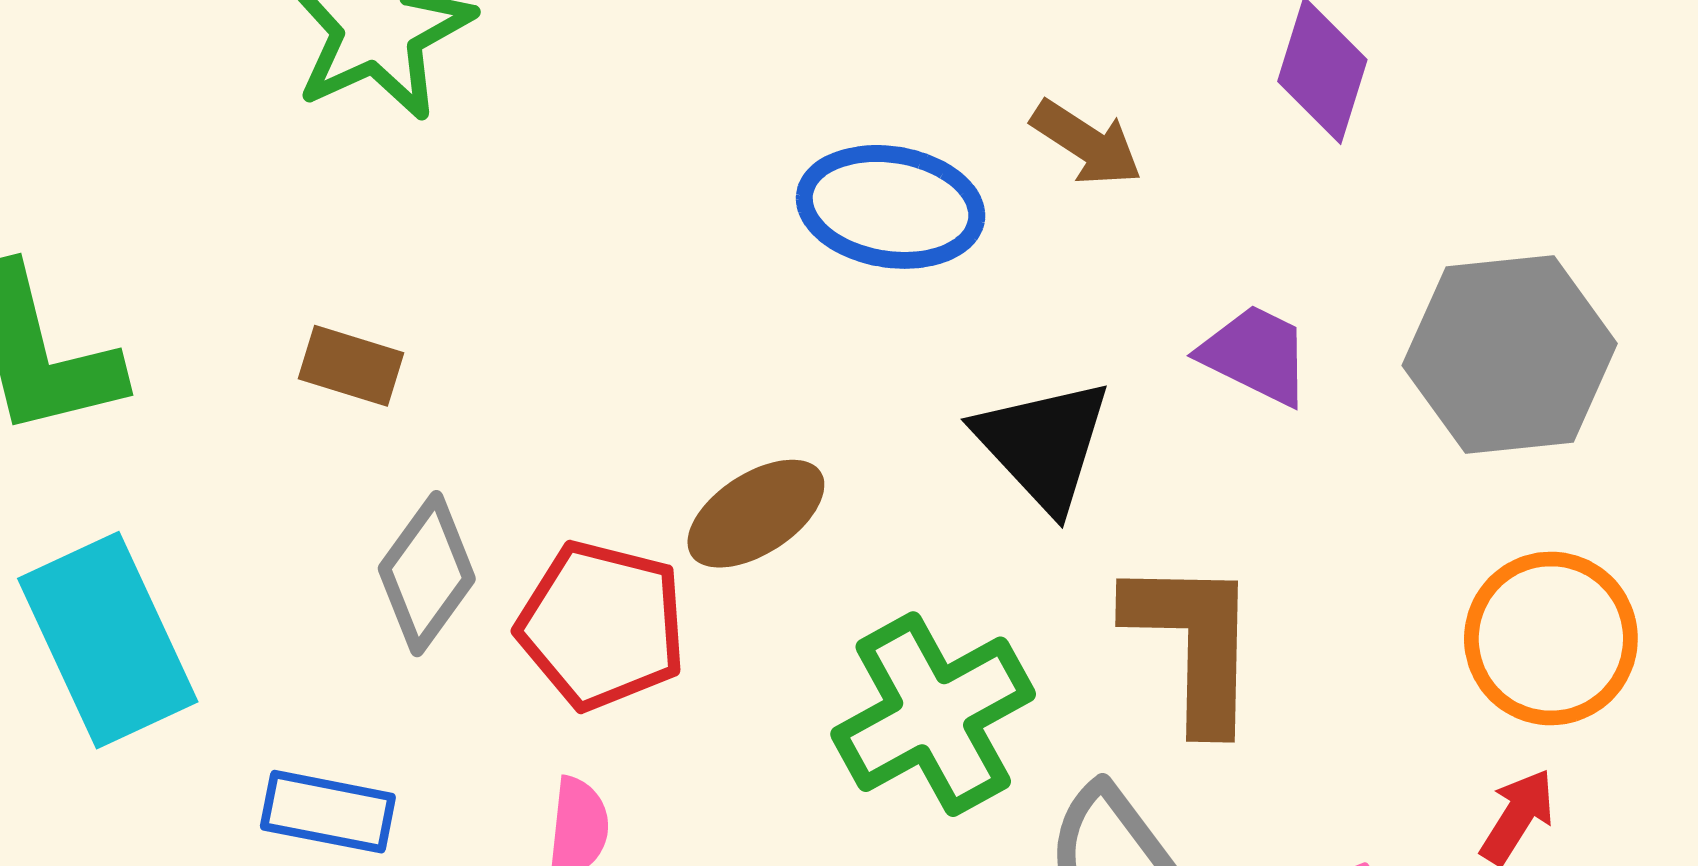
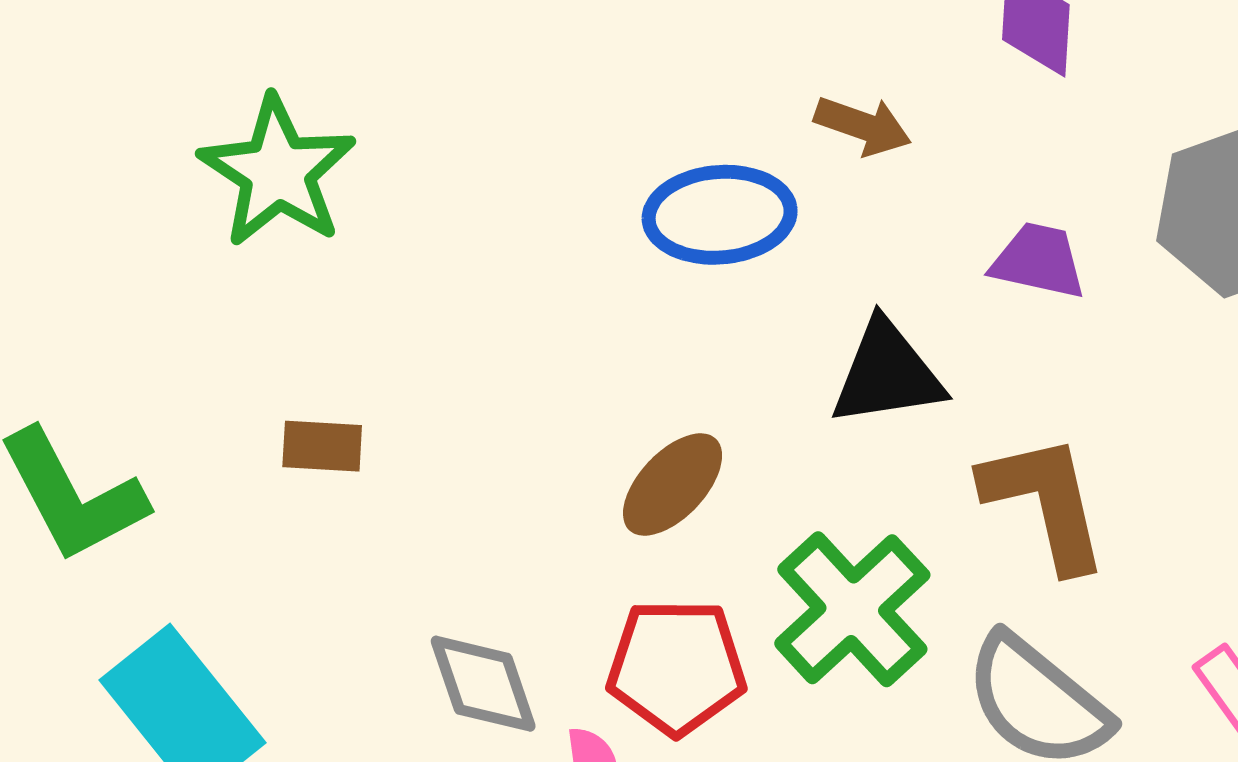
black triangle: (1043, 444) -> (887, 374), turned -42
gray diamond: (427, 574) -> (483, 684), moved, turned -41
red pentagon: (602, 625) -> (676, 667), moved

